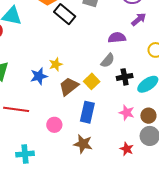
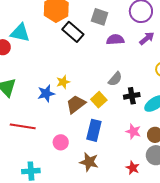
purple semicircle: (117, 38) -> (115, 40), moved

